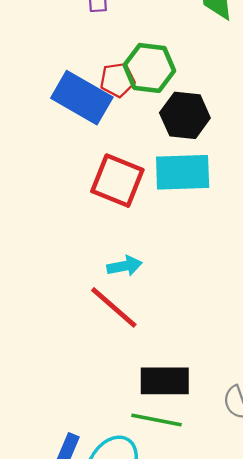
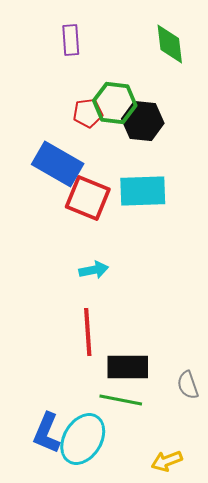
blue rectangle: (82, 98) -> (58, 164), moved
black hexagon: (185, 115) -> (143, 121), moved
red line: (114, 307) -> (88, 332), moved, turned 45

